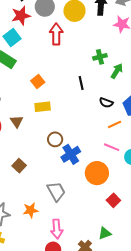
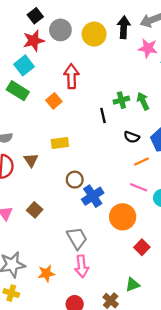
red arrow: (56, 34) -> (71, 76), moved
green cross: (100, 57) -> (121, 100), moved
green arrow: (117, 71) -> (143, 101), turned -56
orange square: (38, 82) -> (54, 101), moved
orange star: (31, 210) -> (46, 273), moved
pink arrow: (57, 229) -> (82, 266), moved

